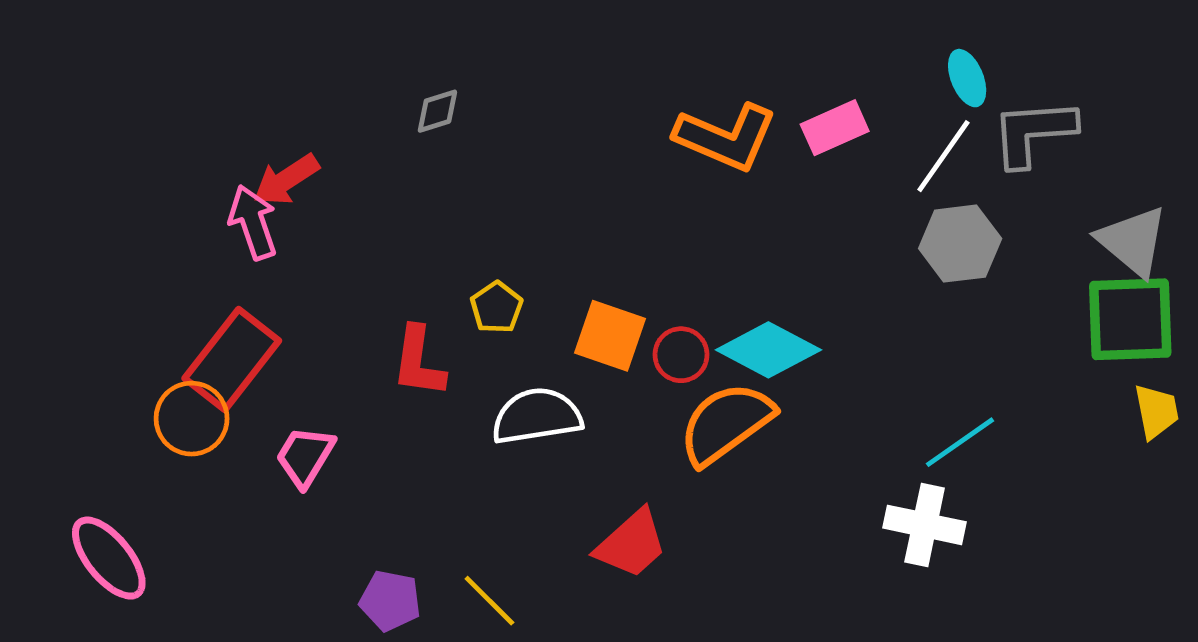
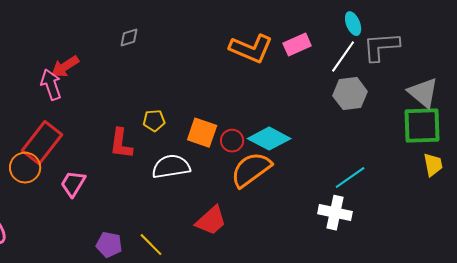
yellow pentagon: (497, 307) -> (154, 121), turned 30

